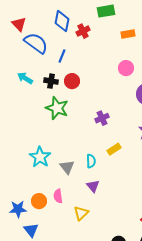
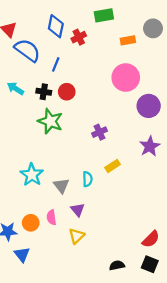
pink circle: (126, 68) -> (126, 78), size x1.6
purple triangle: (93, 186) -> (78, 210), moved

